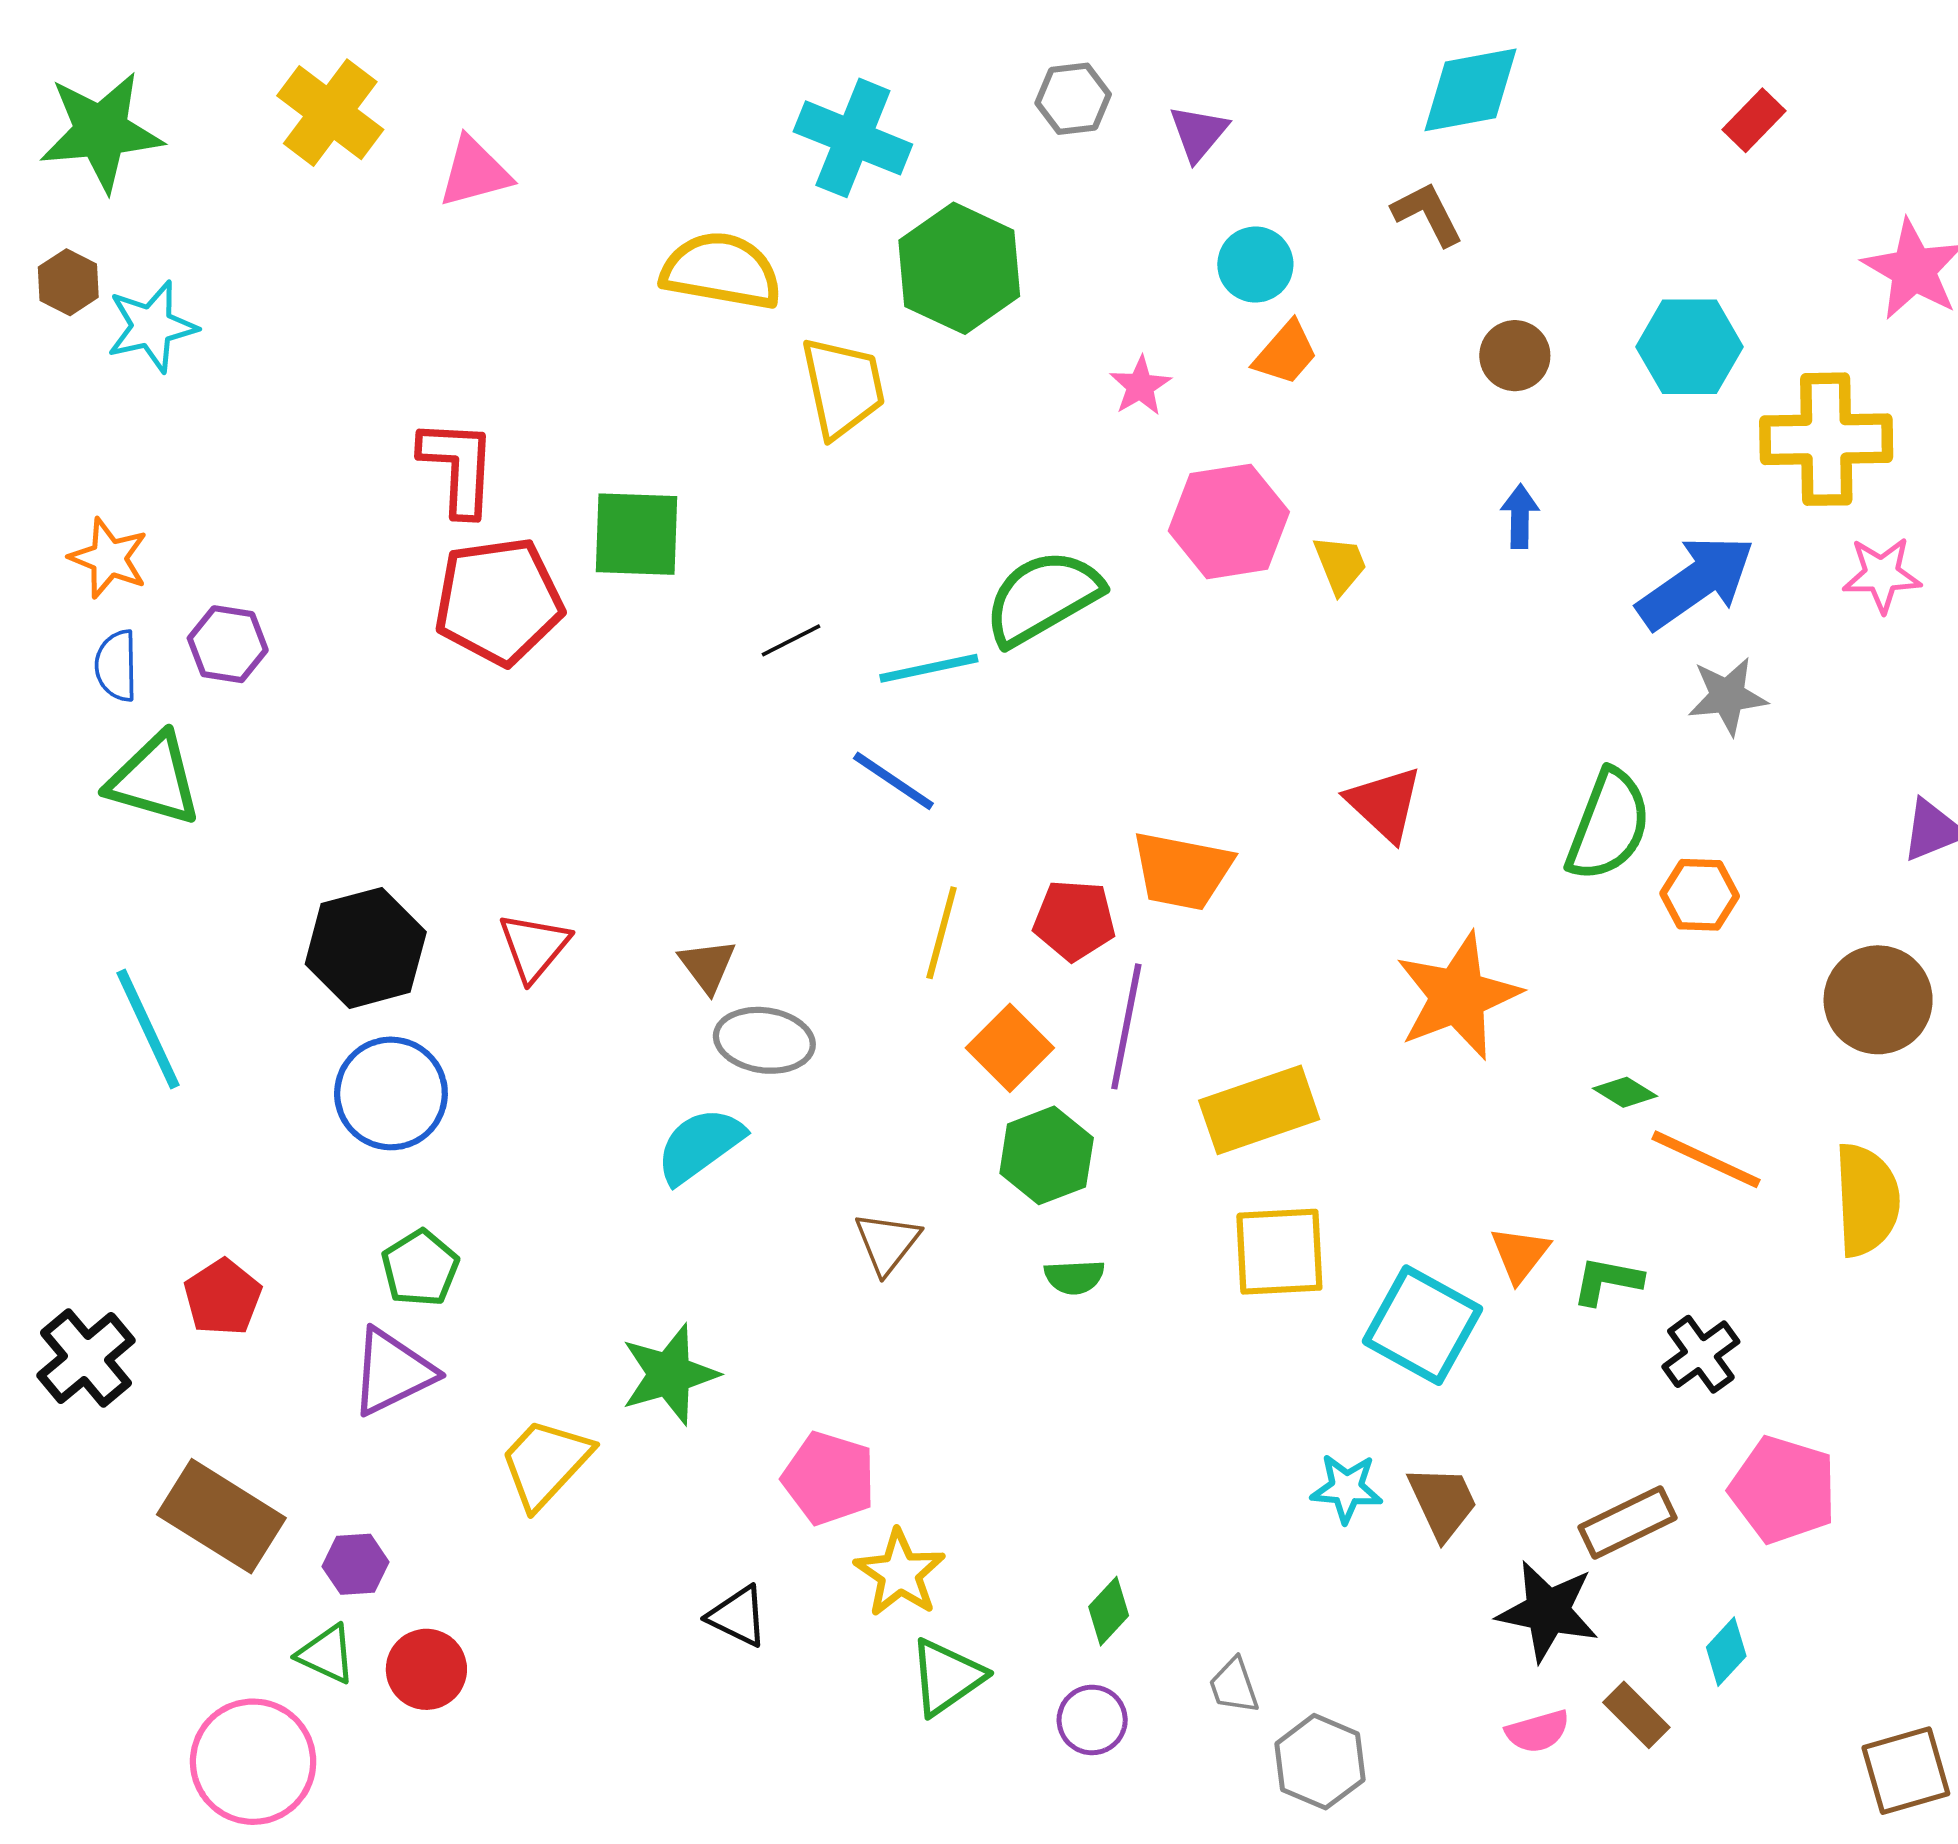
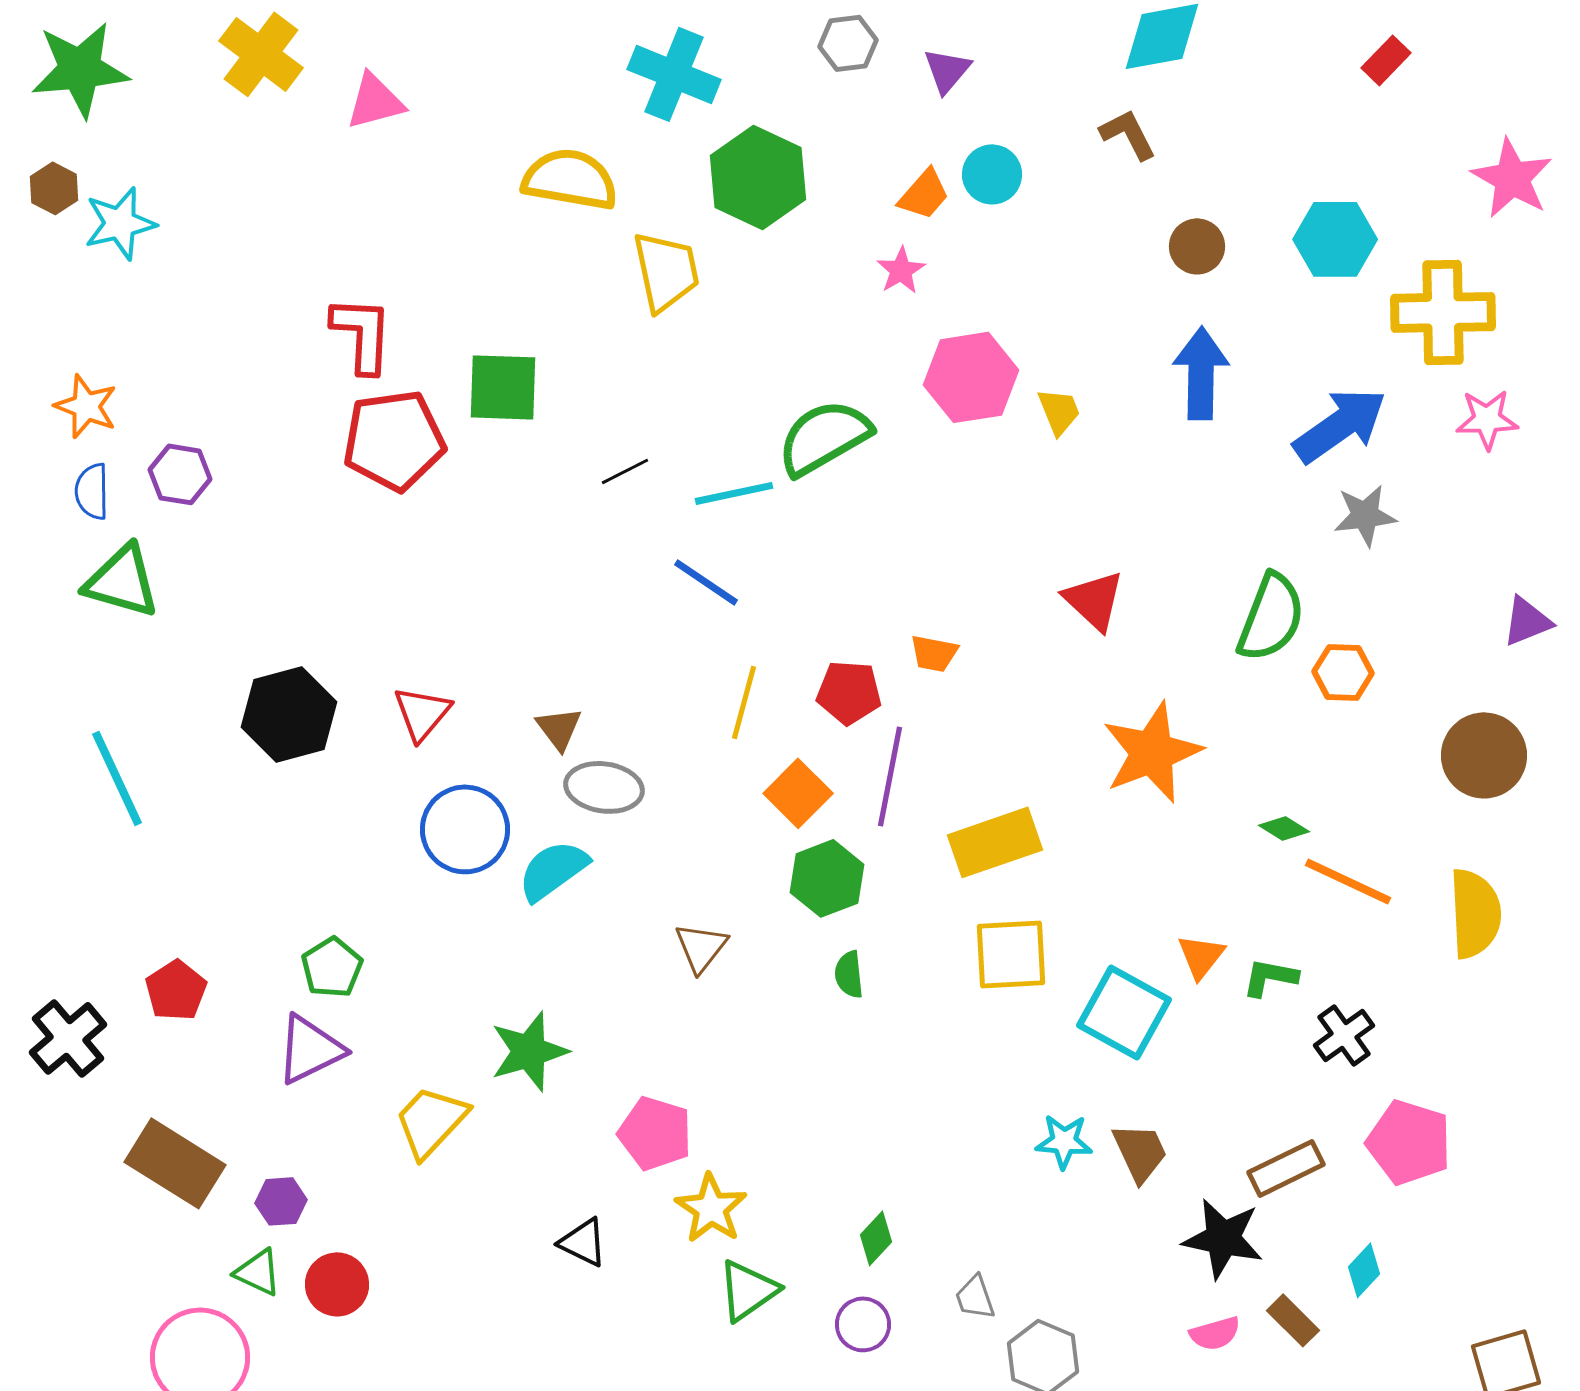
orange trapezoid: (1286, 353) -> (924, 194), moved
blue arrow: (1520, 516) -> (1201, 373), size x1.8
orange trapezoid: (1182, 871) -> (934, 653), size x0.6
blue circle: (391, 1093) -> (465, 829), moved
green semicircle: (1074, 1277) -> (849, 974), turned 87

